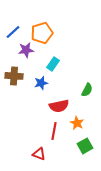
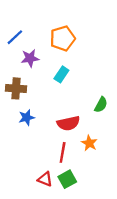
orange pentagon: (42, 33) -> (63, 38), moved
blue star: (41, 83) -> (27, 118), moved
green square: (85, 146) -> (67, 179), moved

